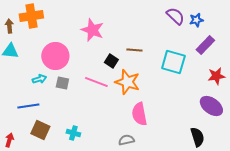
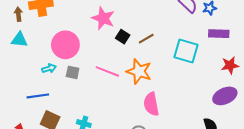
purple rectangle: (205, 45) -> (219, 34), turned 48
brown line: (134, 50) -> (146, 39), turned -35
black square: (111, 61) -> (123, 37), moved
purple ellipse: (211, 106) -> (225, 96), turned -60

